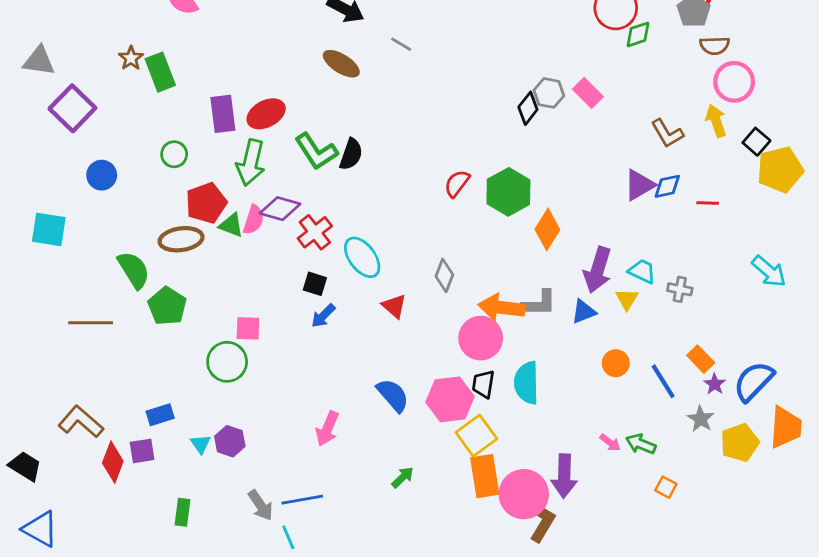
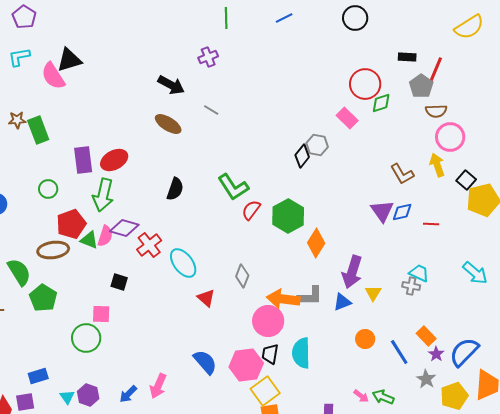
brown star: (131, 58) -> (17, 120), turned 30
pink rectangle: (588, 93) -> (347, 118), moved
green L-shape: (316, 151) -> (233, 187), moved
purple triangle: (639, 185) -> (382, 211), turned -35
cyan trapezoid: (642, 271) -> (419, 273), moved
black square: (315, 284) -> (119, 282), moved
blue arrow: (323, 316) -> (128, 394), moved

